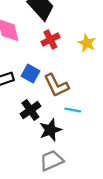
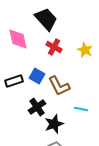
red cross: (50, 40) -> (54, 47), turned -35
cyan line: (73, 110) -> (81, 109), moved

